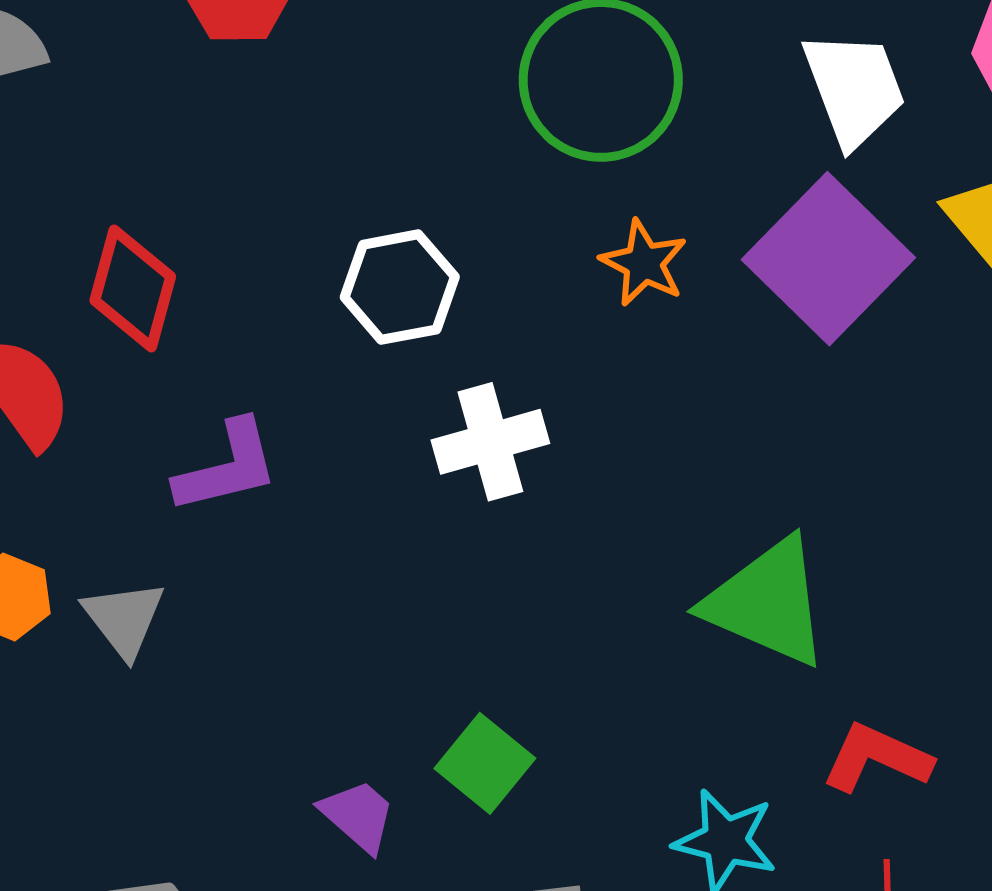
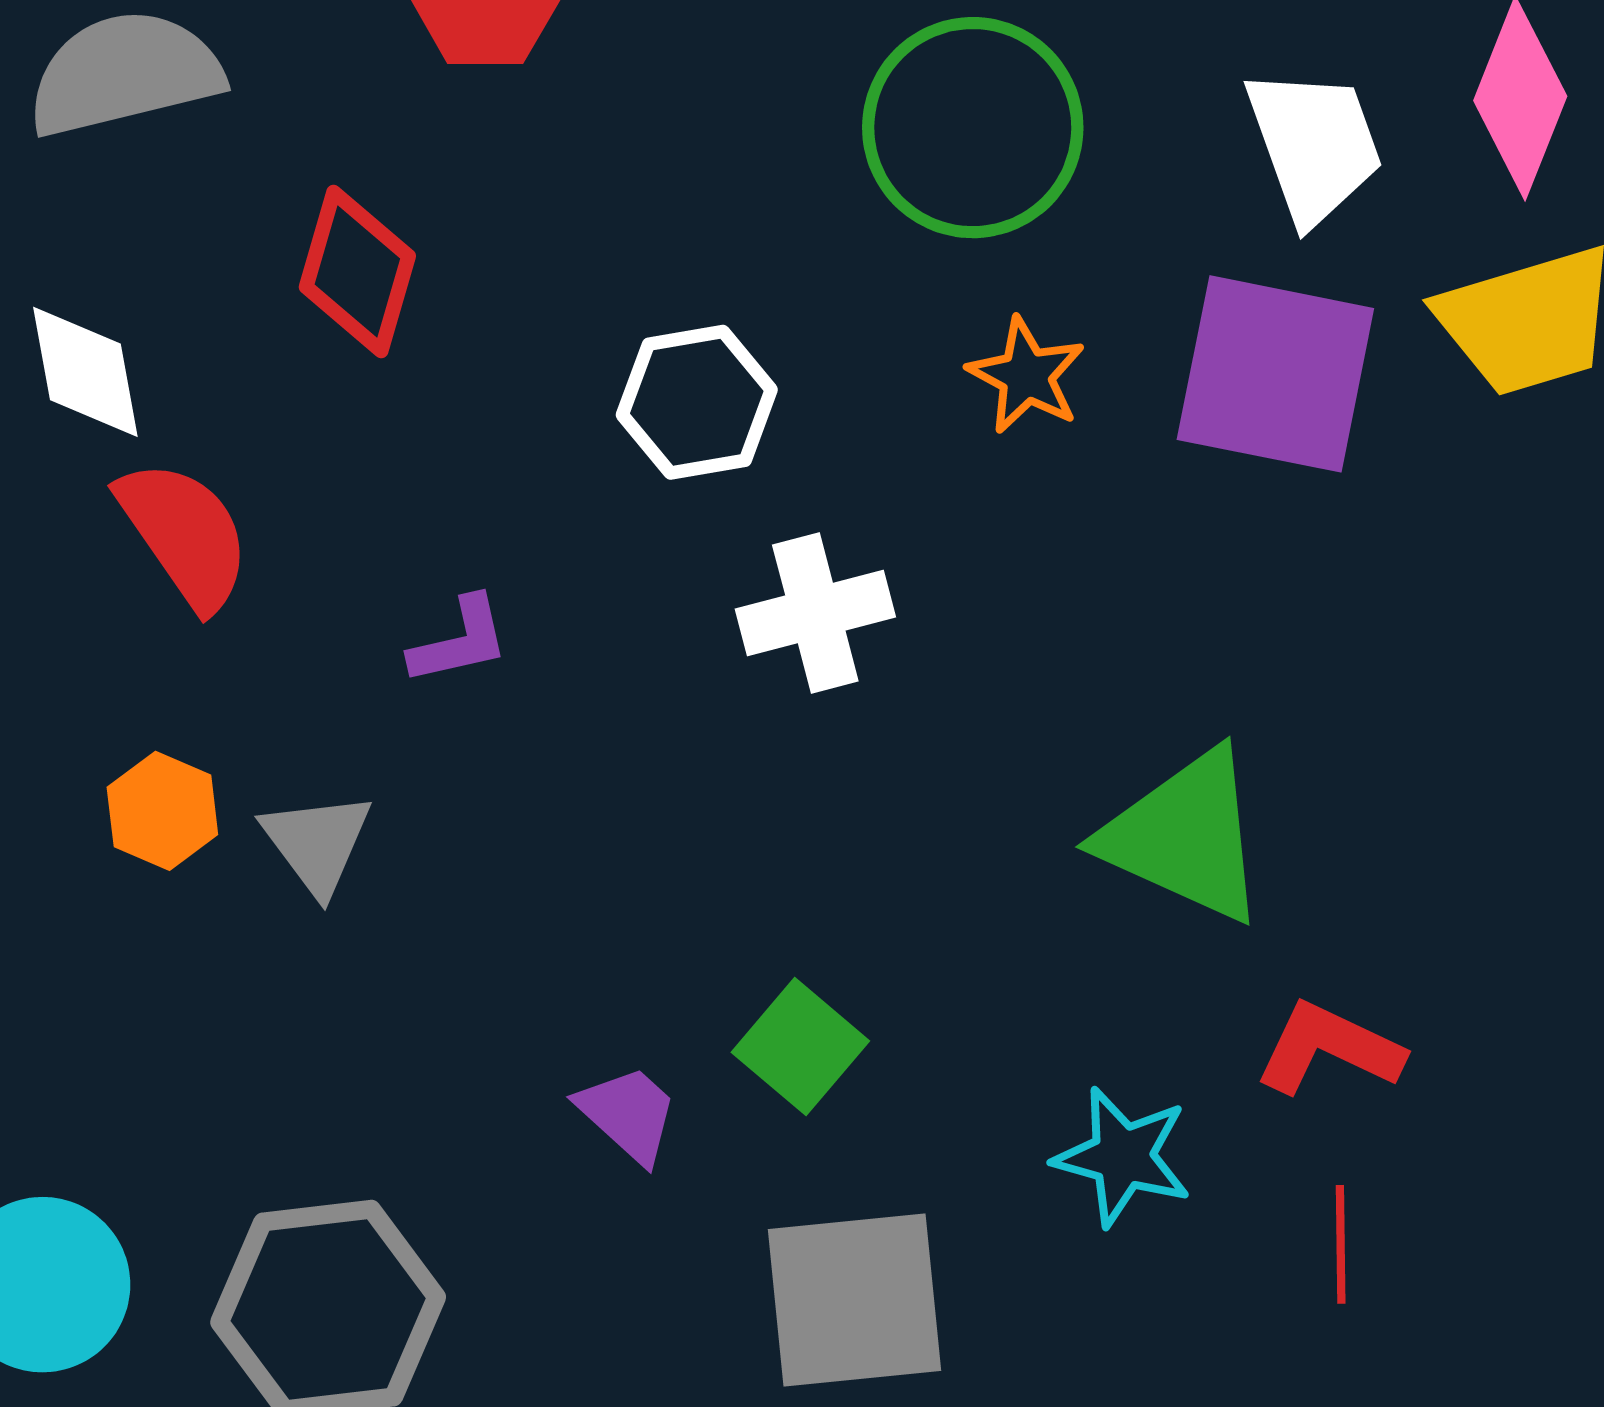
purple square: (828, 259) -> (1275, 374), turned -34
red diamond: (133, 289) -> (357, 271), moved
purple L-shape: (227, 467) -> (460, 641), size x0.7

